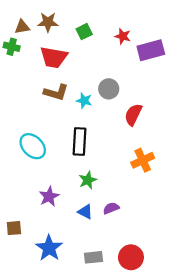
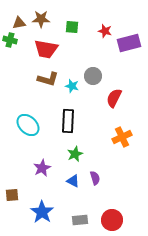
green square: (84, 32) -> (72, 27), turned 32
purple semicircle: (111, 208) -> (95, 178), turned 96

